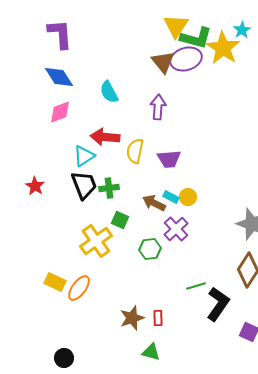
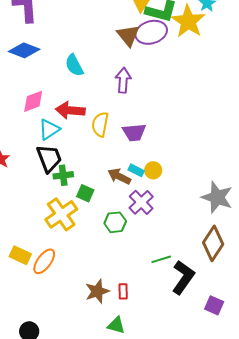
blue diamond: (59, 77) -> (24, 50), turned -36
pink diamond: (60, 112) -> (33, 101), moved
green cross: (109, 188) -> (63, 175), moved

